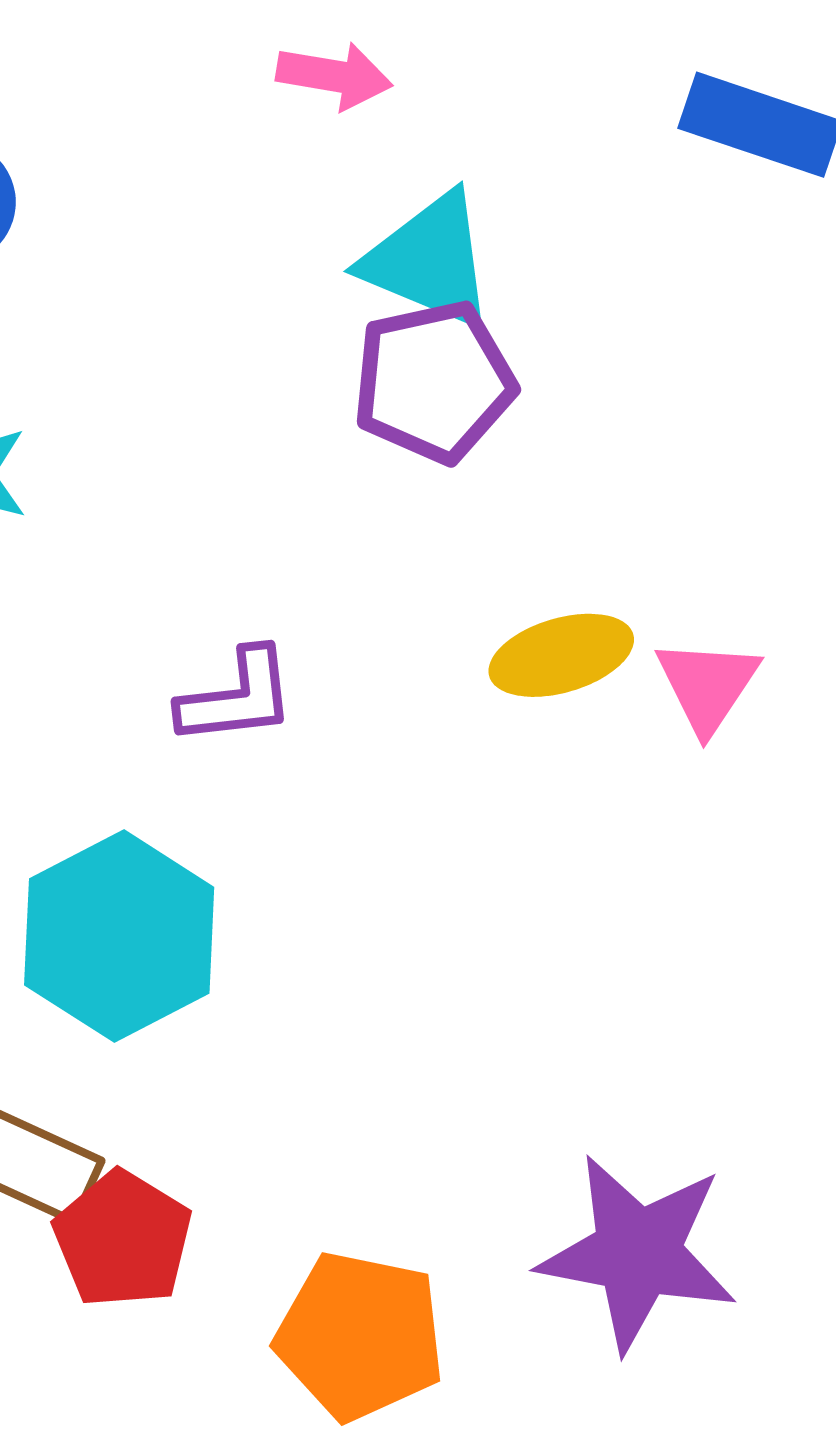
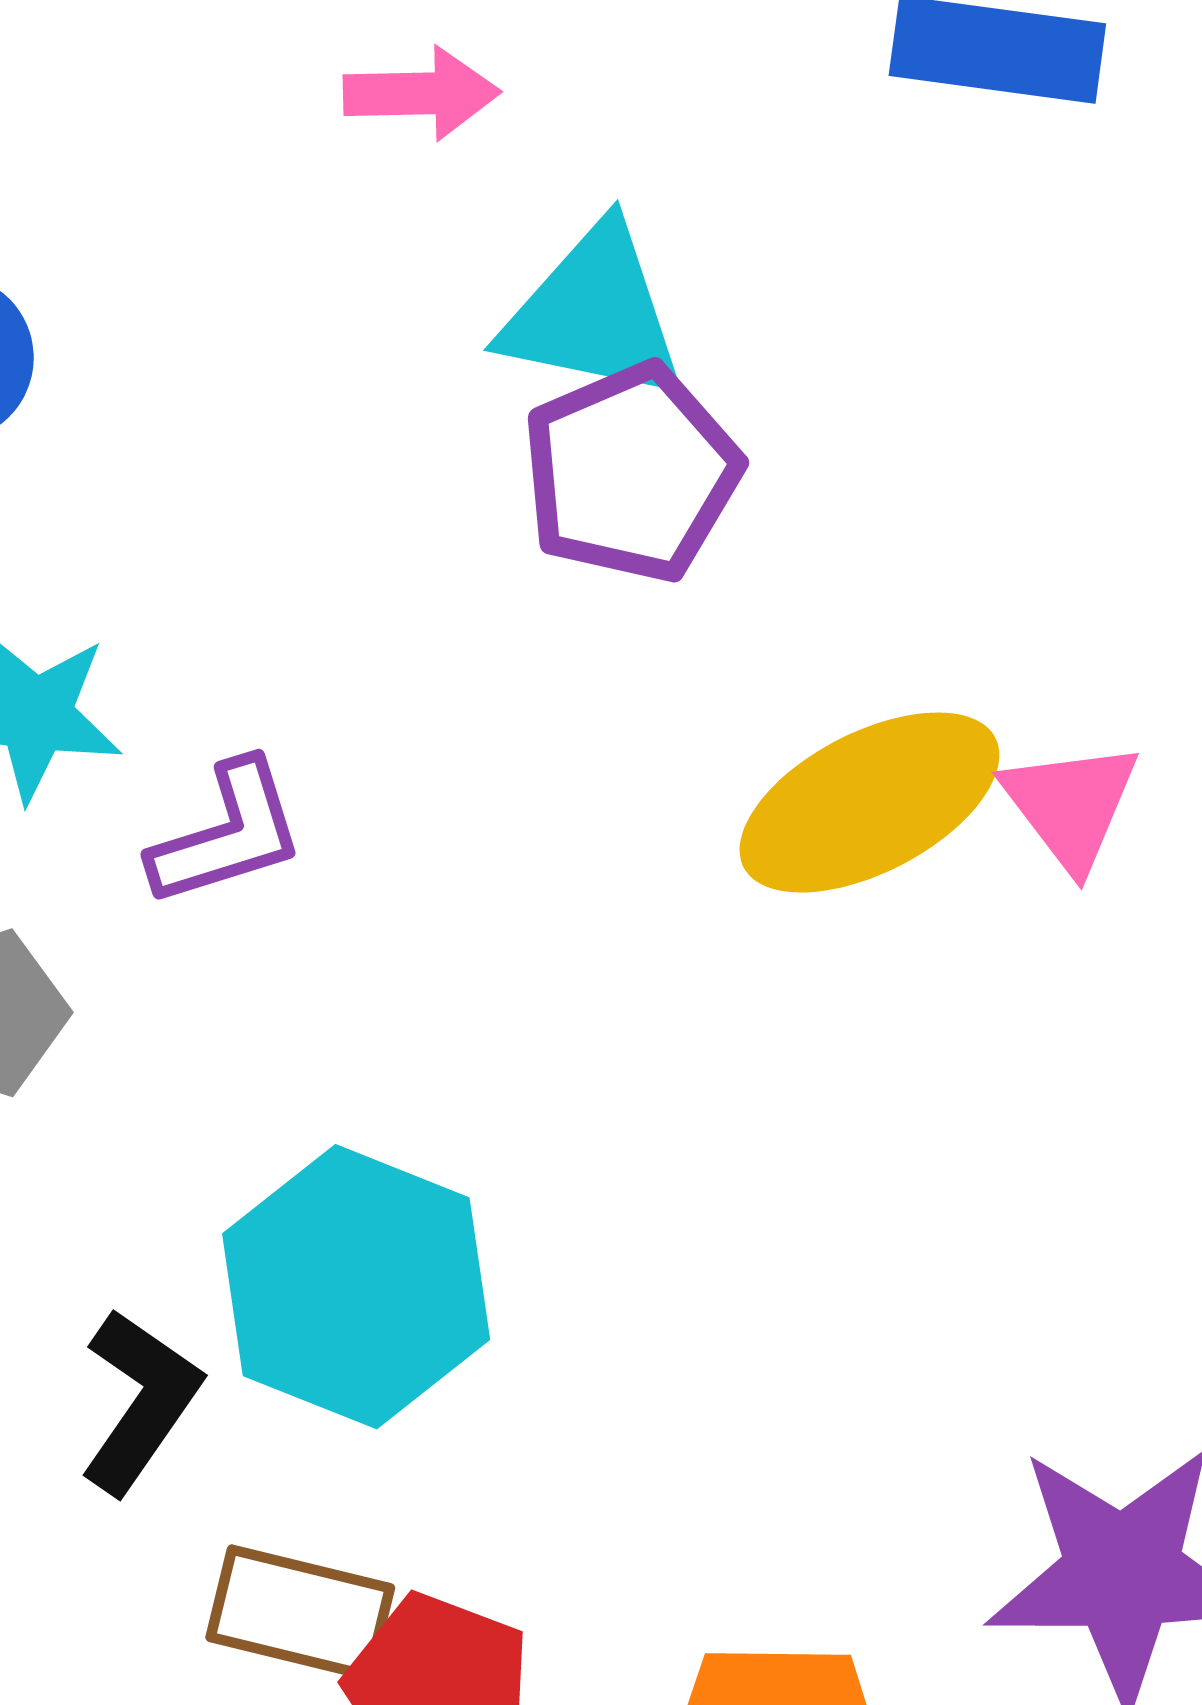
yellow ellipse: (561, 655) -> (869, 803), size x1.4
purple L-shape: (237, 697) -> (227, 834), moved

